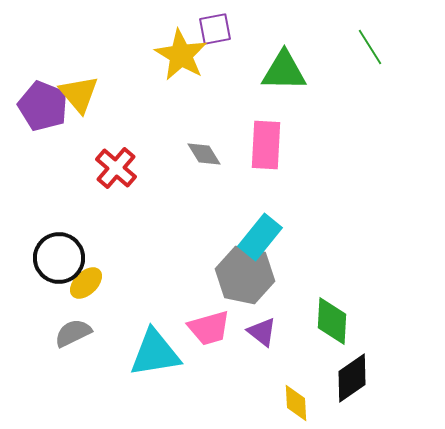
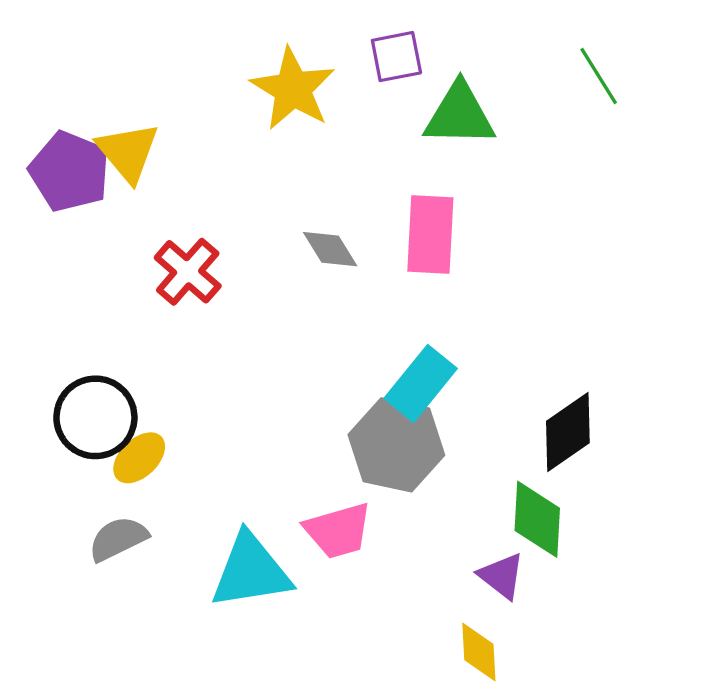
purple square: (215, 29) -> (396, 57), moved
purple triangle: (262, 332) -> (502, 576), moved
black diamond: (352, 378) -> (568, 432), moved

